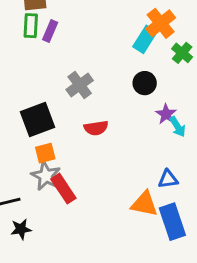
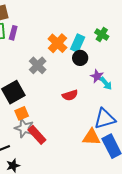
orange cross: (161, 23) -> (57, 43), moved
cyan rectangle: (145, 39) -> (78, 43), moved
red semicircle: (96, 128) -> (70, 95), moved
blue triangle: (168, 179) -> (105, 119), size x1.6

